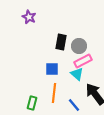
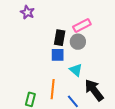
pink rectangle: (83, 61) -> (82, 25), moved
blue square: (52, 69) -> (58, 55), moved

